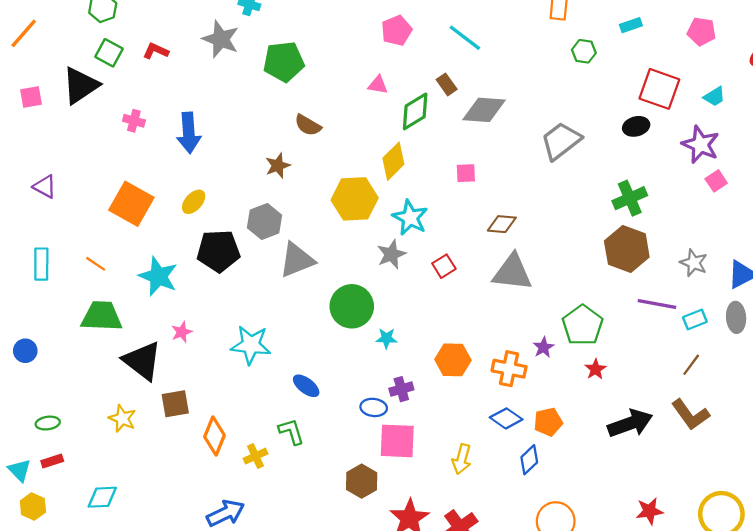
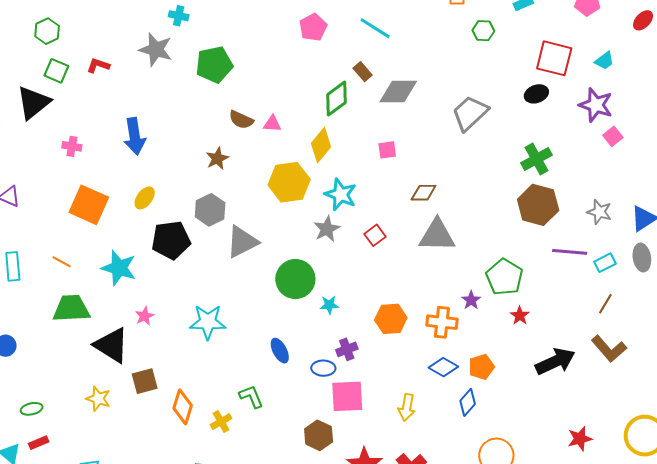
pink triangle: (378, 85) -> (272, 124), moved
pink cross: (134, 121) -> (72, 146), moved
blue ellipse: (306, 386) -> (280, 351), moved, turned 30

